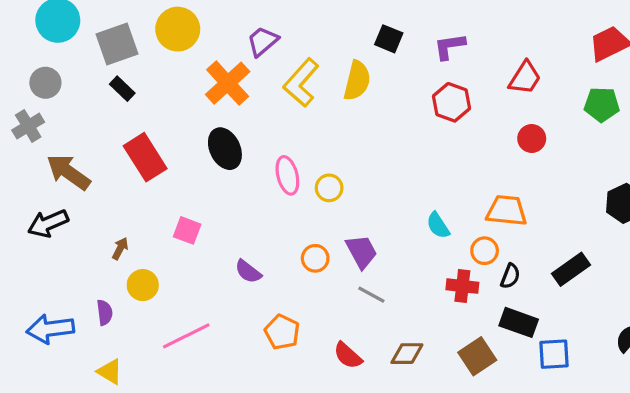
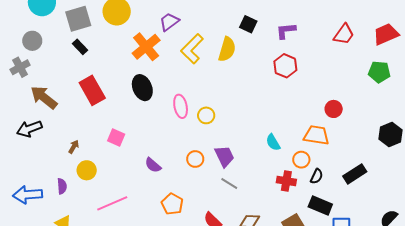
red trapezoid: (525, 78) -> (344, 34), moved
red circle: (532, 139) -> (334, 109), moved

